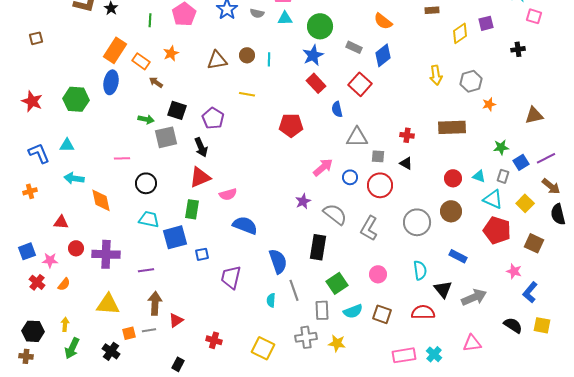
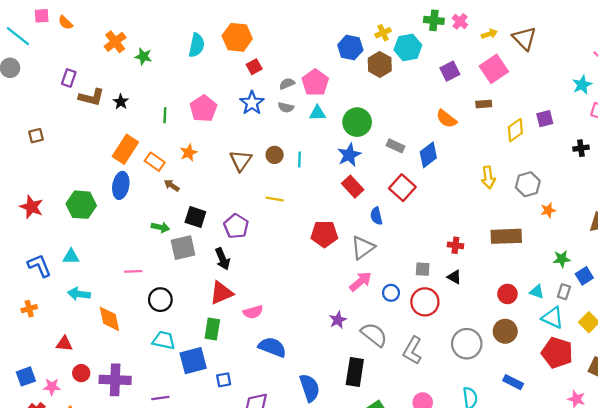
orange semicircle: (383, 21) -> (446, 119), moved
brown triangle: (217, 60) -> (241, 161), turned -45
gray triangle: (357, 137) -> (363, 248), moved, turned -35

